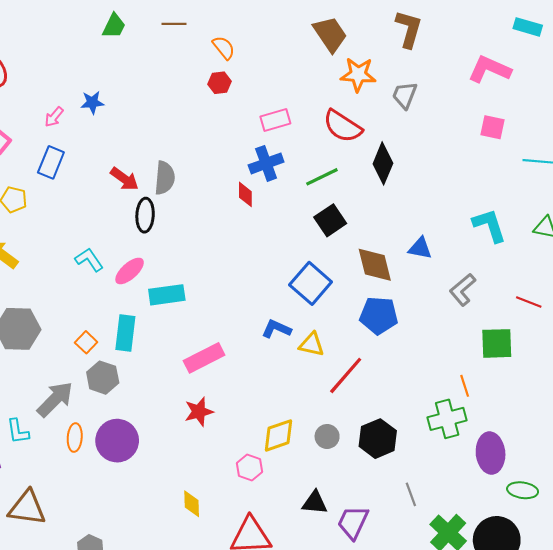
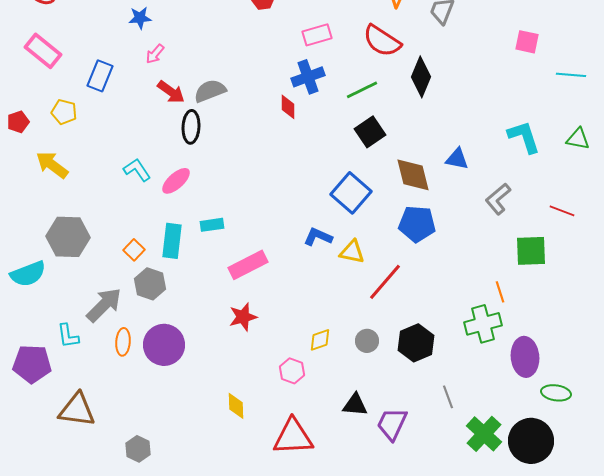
pink arrow: (54, 117) -> (155, 54), moved
gray semicircle: (165, 178) -> (210, 91), turned -116
cyan rectangle: (167, 295) -> (212, 225), moved, size x0.7
yellow diamond: (278, 435) -> (320, 340), size x0.7

